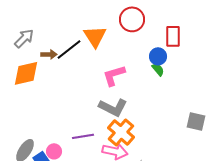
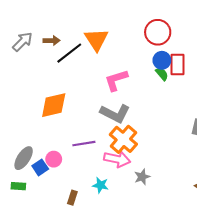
red circle: (132, 19) -> (158, 32), moved
red rectangle: (173, 36) -> (177, 64), moved
brown arrow: (49, 54) -> (52, 41), moved
orange diamond: (26, 73) -> (54, 105), moved

